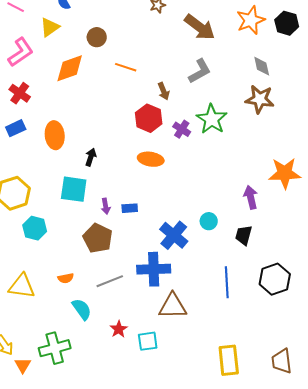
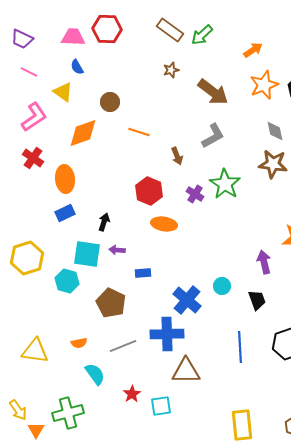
yellow triangle: (50, 27) -> (63, 92), turned -50
red hexagon: (149, 118) -> (149, 191), moved
blue rectangle: (16, 128) -> (65, 213), moved
orange ellipse: (55, 135) -> (65, 179), moved
purple arrow: (106, 206) -> (117, 250), moved, turned 105
cyan hexagon: (35, 228) -> (67, 281), moved
black trapezoid: (244, 235) -> (257, 300), turned 145

